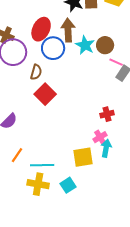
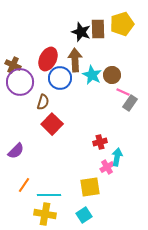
red cross: (107, 114) -> (100, 142), moved
cyan arrow: (106, 148) -> (117, 157), moved
cyan square: (68, 185) -> (84, 215), moved

